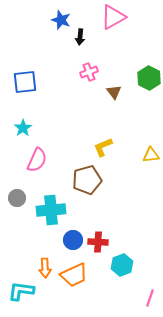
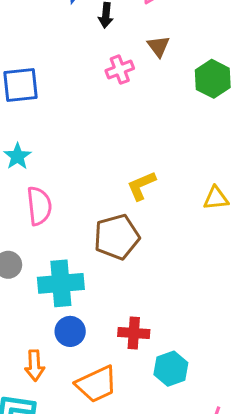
brown triangle: (114, 92) -> (158, 46), moved
pink semicircle: (37, 160) -> (39, 206), turned -30
blue circle: (73, 240) -> (70, 331), moved
orange arrow: (45, 268) -> (34, 366), moved

